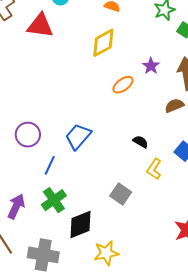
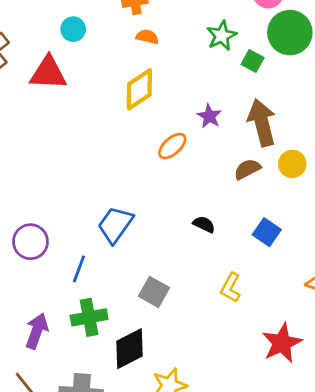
purple circle: (28, 135) -> (30, 242), moved
yellow L-shape: (154, 169) -> (231, 288), moved
gray square: (121, 194) -> (154, 292), moved
green cross: (54, 200) -> (89, 317), turned 30

